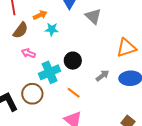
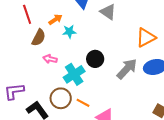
gray arrow: (102, 75) -> (127, 69), size x1.6
orange line: (74, 93) -> (83, 103), moved

